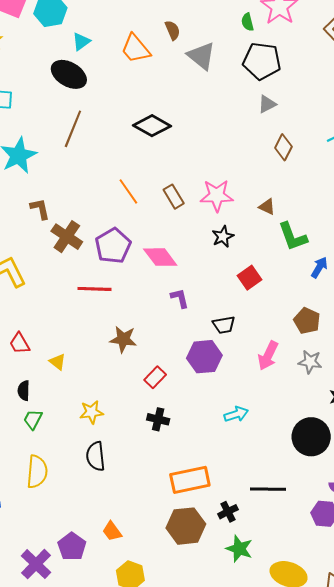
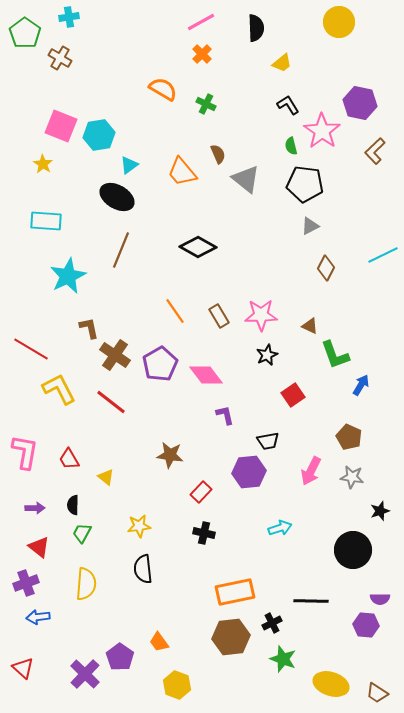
red line: (95, 289) -> (111, 402), moved, turned 36

